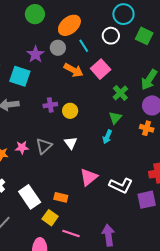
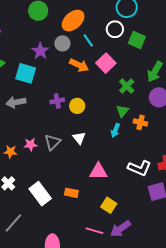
green square: (144, 36) -> (137, 40), moved
orange cross: (147, 128) -> (140, 122), moved
pink triangle: (89, 177) -> (98, 171), turned 42
white L-shape: (121, 186) -> (139, 168), moved
yellow square: (50, 218) -> (109, 205), moved
pink line: (71, 233) -> (94, 231), moved
purple arrow: (108, 235) -> (120, 229), turned -115

